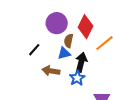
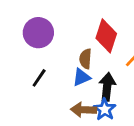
purple circle: (57, 23) -> (38, 33), moved
brown arrow: (51, 71) -> (83, 110), moved

